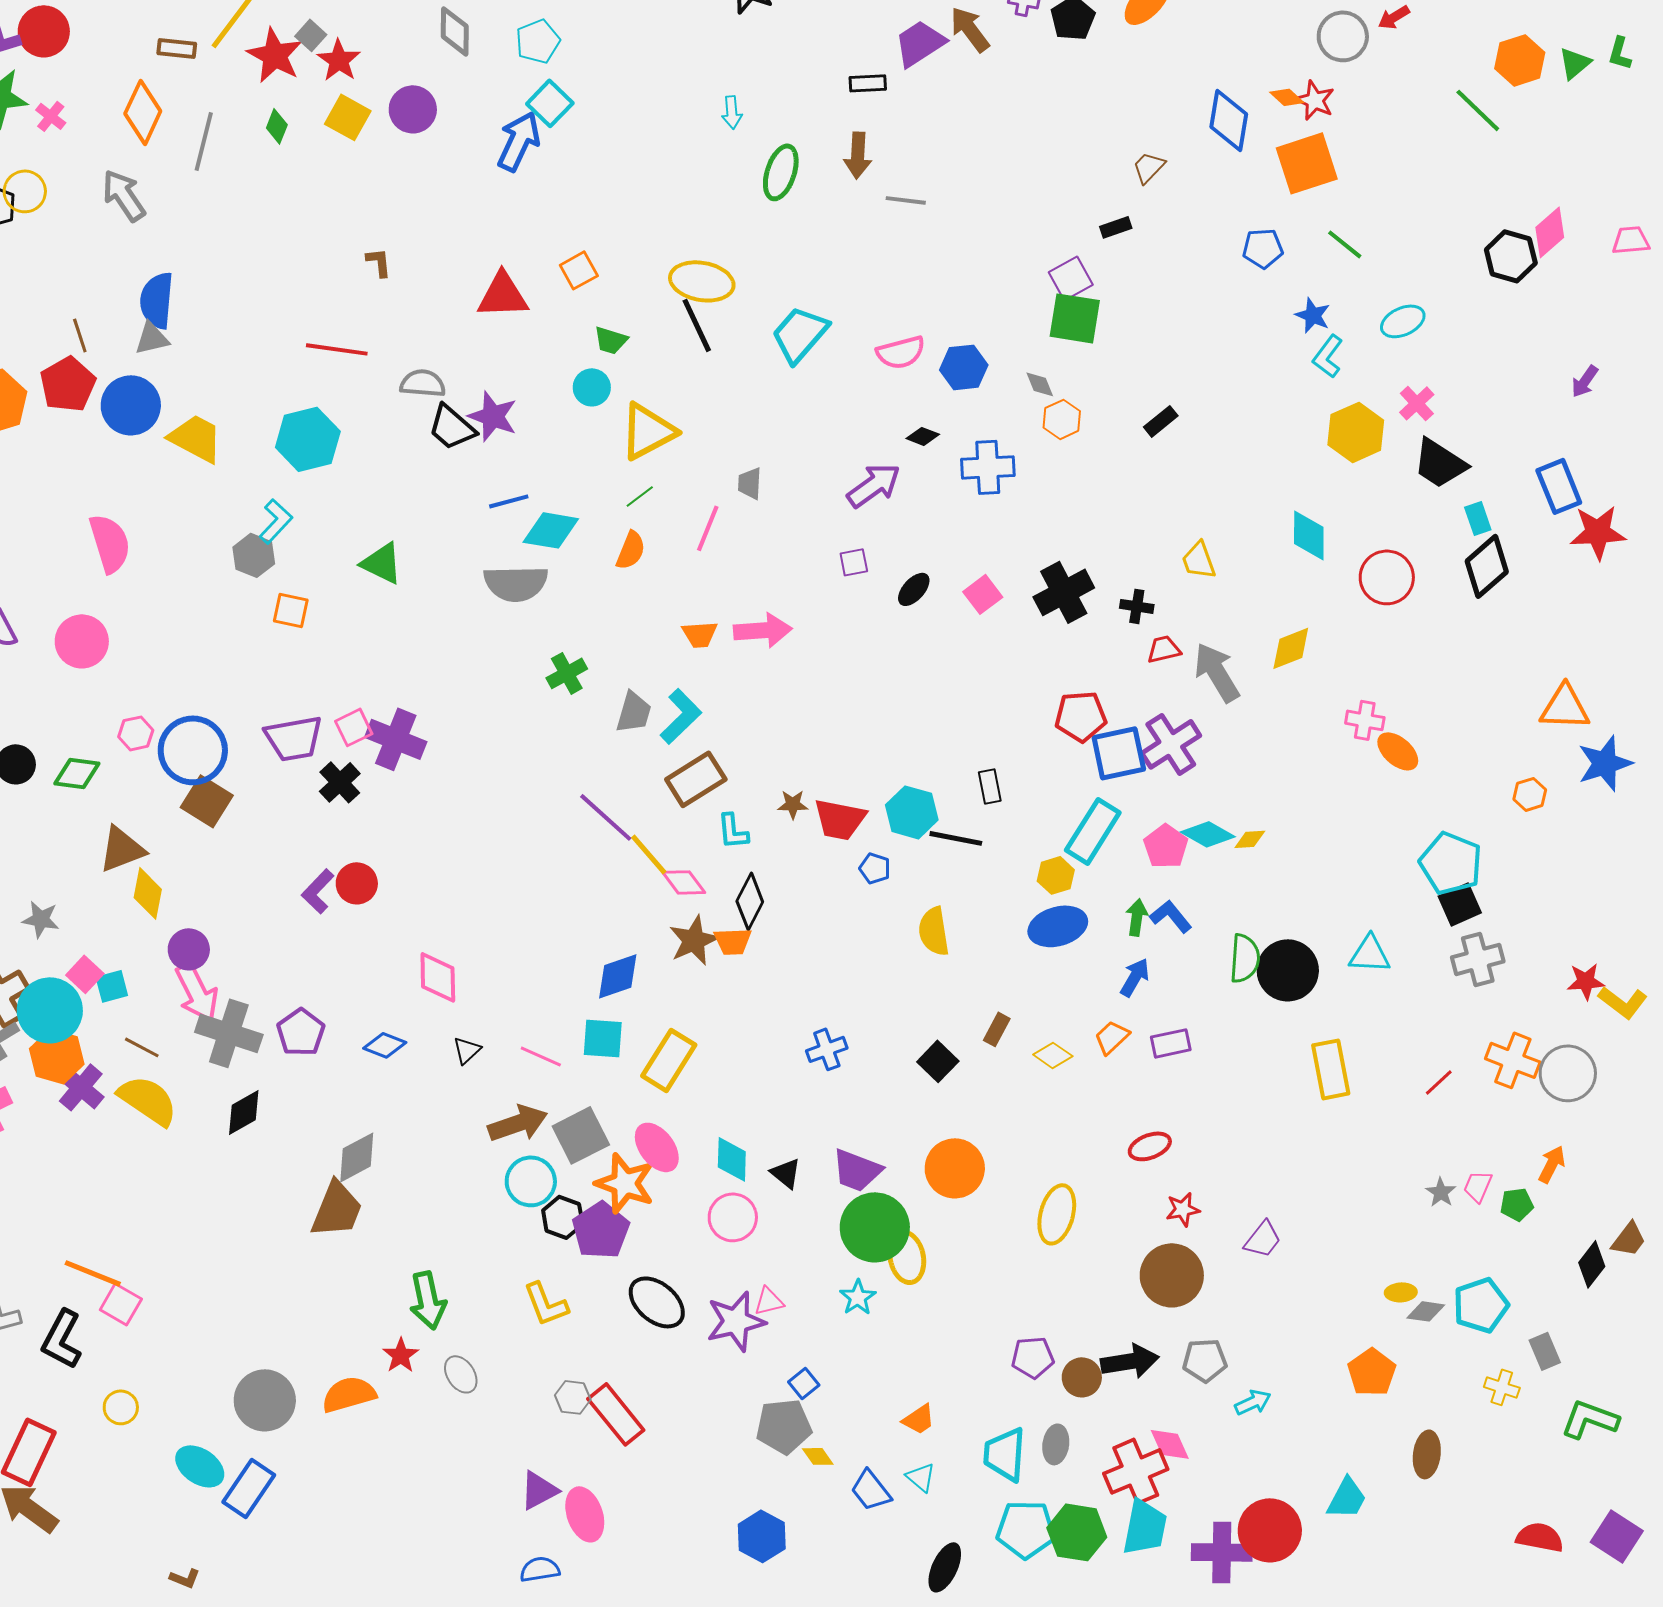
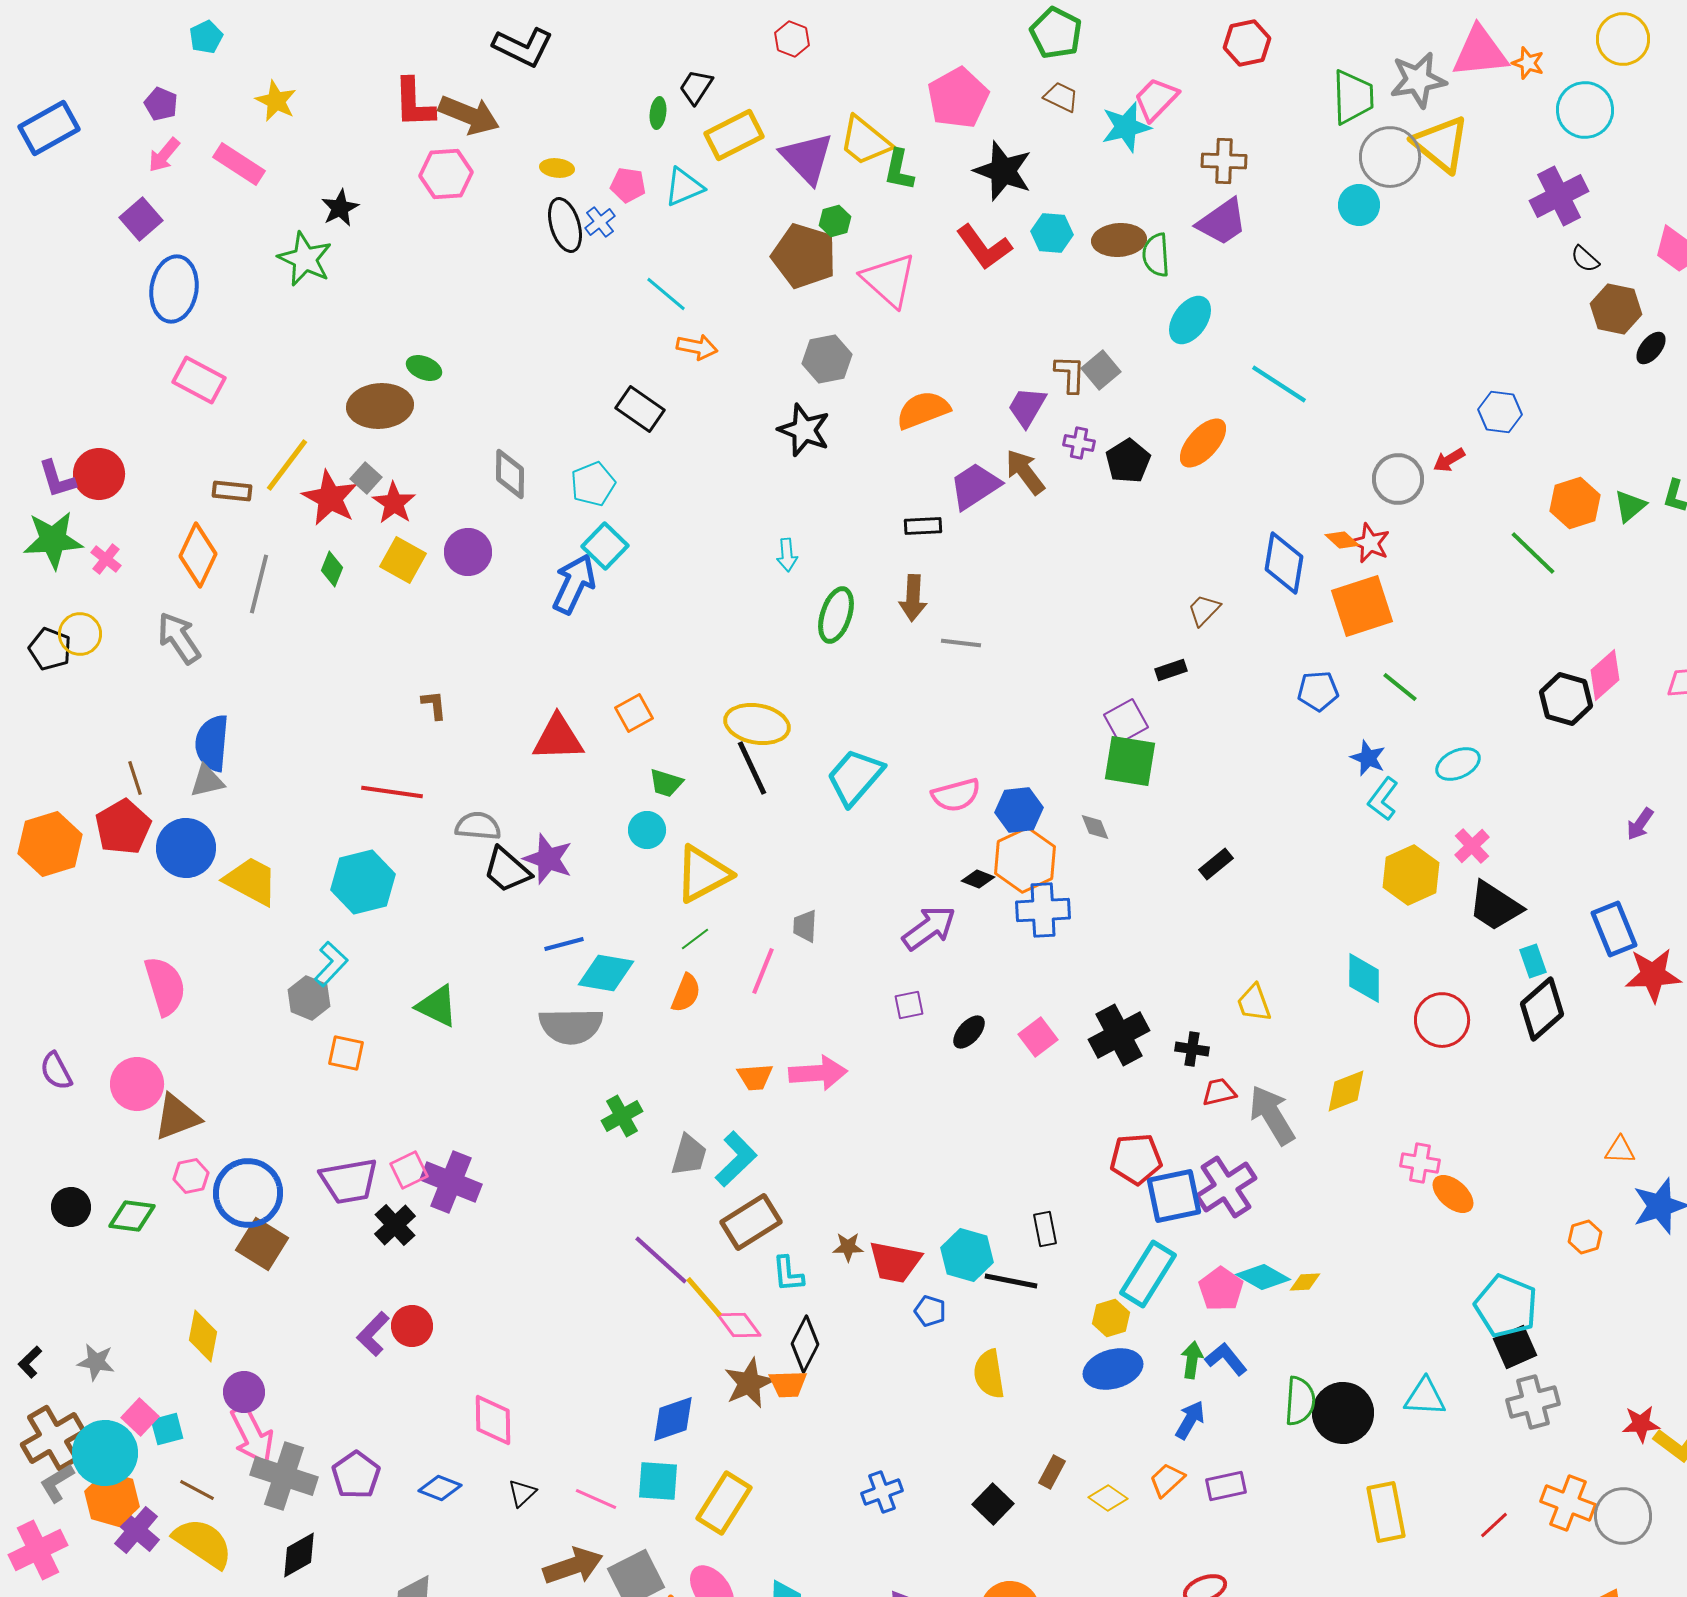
orange hexagon: (1062, 419) -> (1025, 860), moved, size x1.6
orange triangle: (1565, 707) -> (1620, 1150), size x0.6
brown triangle: (122, 849) -> (177, 1117), moved

